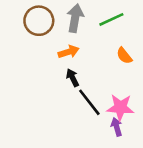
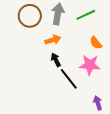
pink star: (120, 107) -> (90, 65), moved
purple arrow: (117, 127) -> (98, 103), moved

